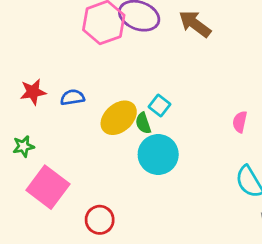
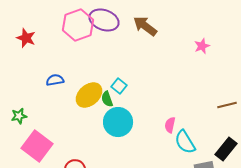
red star: (33, 92) -> (26, 38), moved, turned 30
pink semicircle: (240, 122) -> (170, 125), moved

